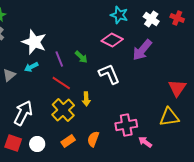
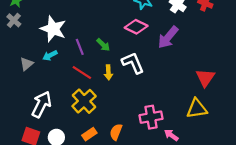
yellow arrow: (86, 99) -> (108, 72), moved

